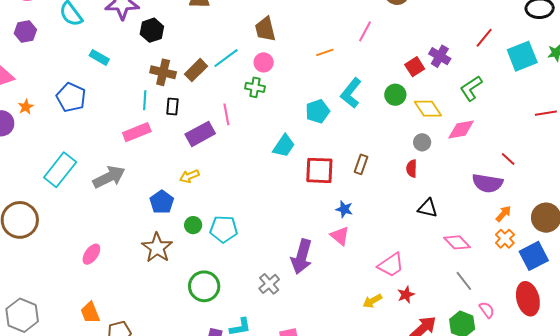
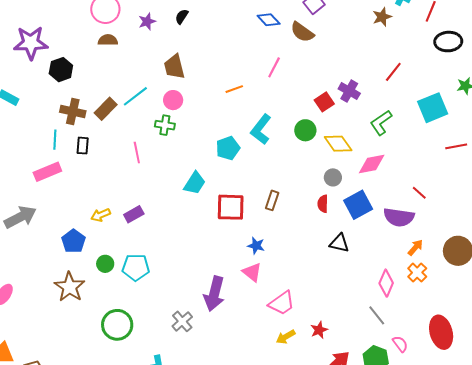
cyan square: (522, 56) -> (433, 108), moved
purple rectangle: (200, 134) -> (134, 214), moved, size x0.7
pink diamond: (457, 242) -> (386, 283), moved, turned 68
blue square: (534, 256) -> (358, 205), moved
pink trapezoid: (391, 265) -> (282, 303), moved

